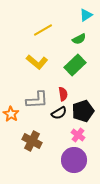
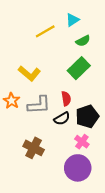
cyan triangle: (86, 15) -> (72, 20), moved
yellow L-shape: (37, 62) -> (29, 73), moved
orange star: (11, 114) -> (12, 101), moved

